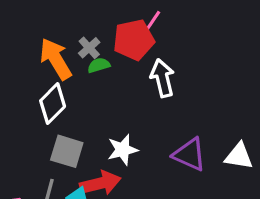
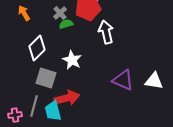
orange arrow: (56, 59) -> (24, 13), moved, size x0.6
white star: (123, 150) -> (72, 60), moved, turned -30

